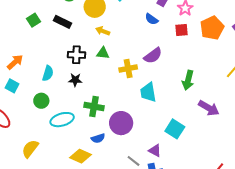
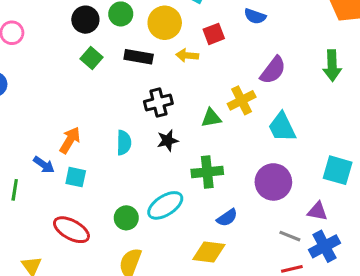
green square: (33, 20) -> (91, 58), moved
black rectangle: (63, 22) -> (139, 57), moved
red square: (181, 30) -> (214, 34), moved
green triangle: (103, 53) -> (211, 118), moved
green arrow: (188, 80) -> (332, 66), moved
green circle: (41, 101) -> (126, 218), moved
purple circle: (121, 123) -> (273, 182), moved

